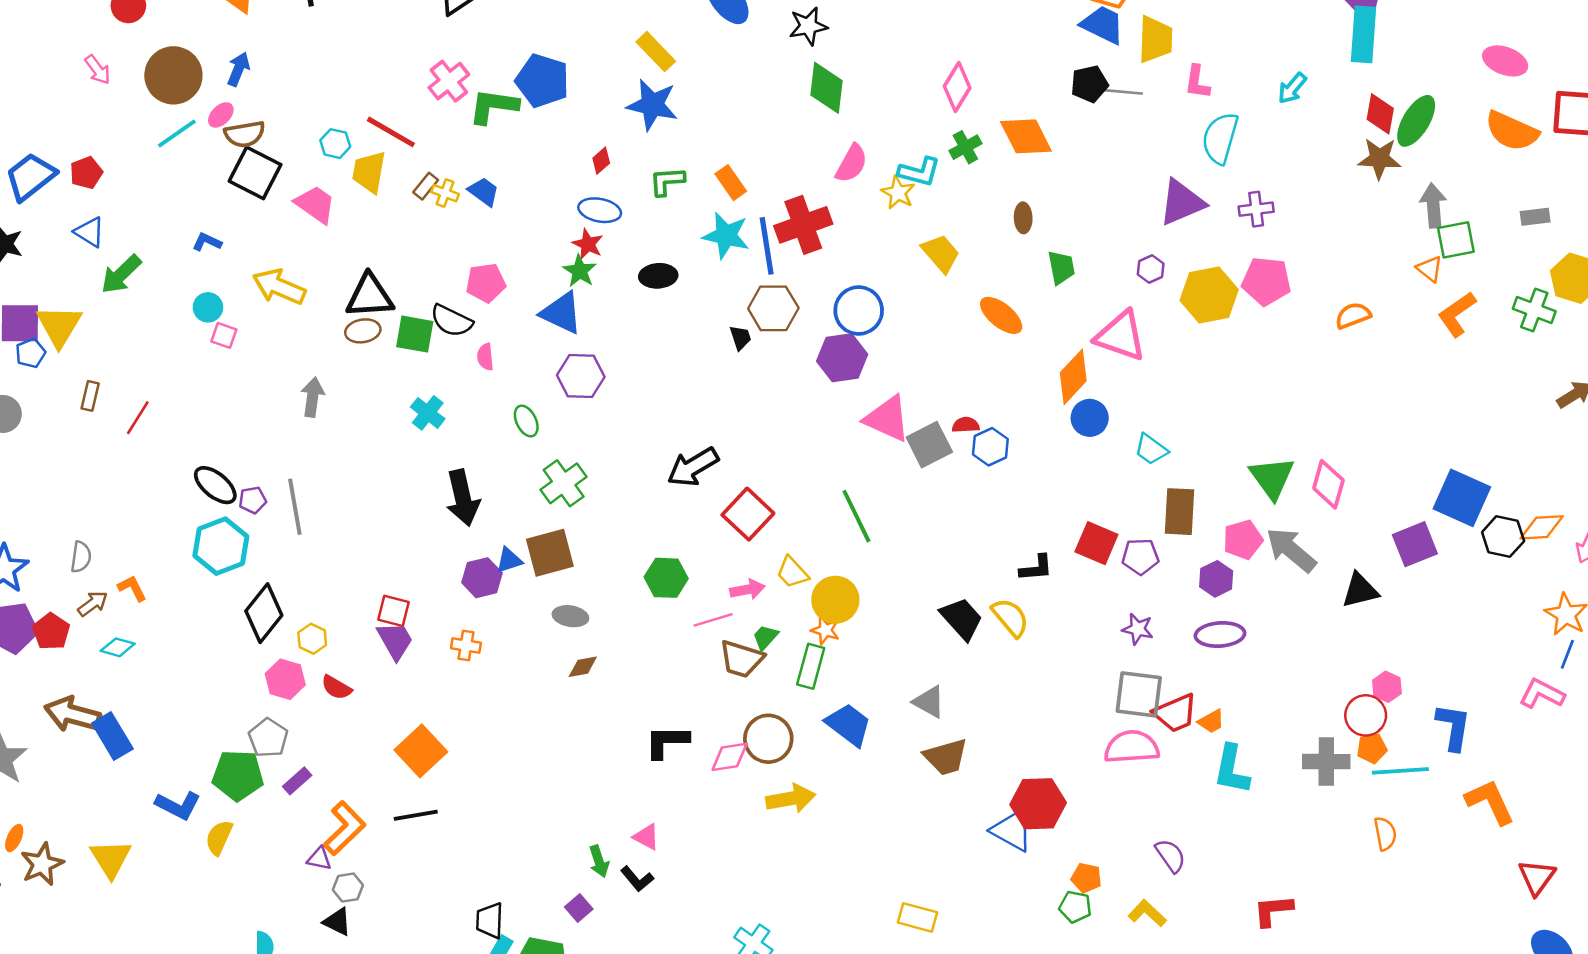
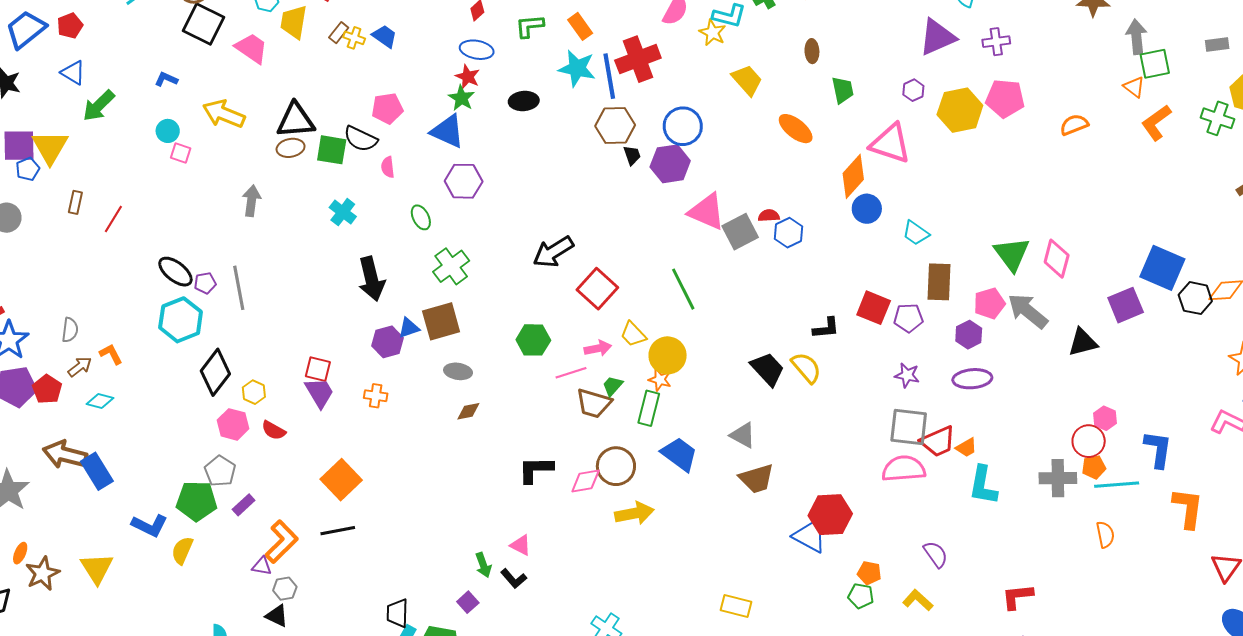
black trapezoid: (740, 338) -> (632, 155), moved
orange L-shape: (1490, 802) -> (1188, 508), turned 33

